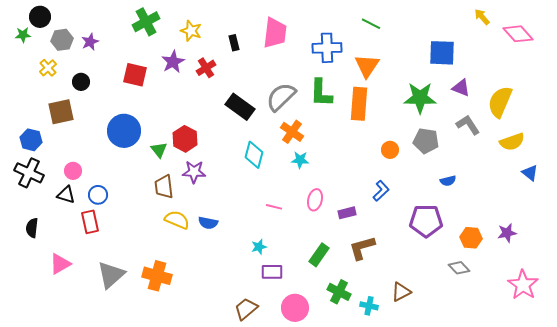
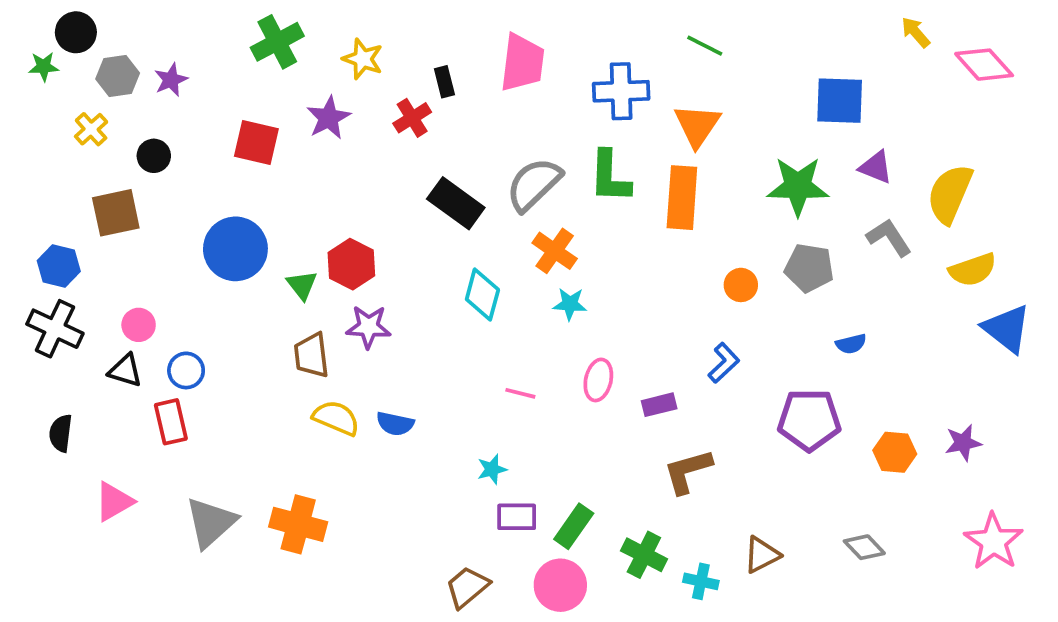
red cross: (206, 68) -> (412, 118), moved
blue triangle: (530, 173) -> (1007, 329), size x1.6
green rectangle: (319, 255) -> (574, 526), moved
gray diamond: (459, 268) -> (864, 547), moved

